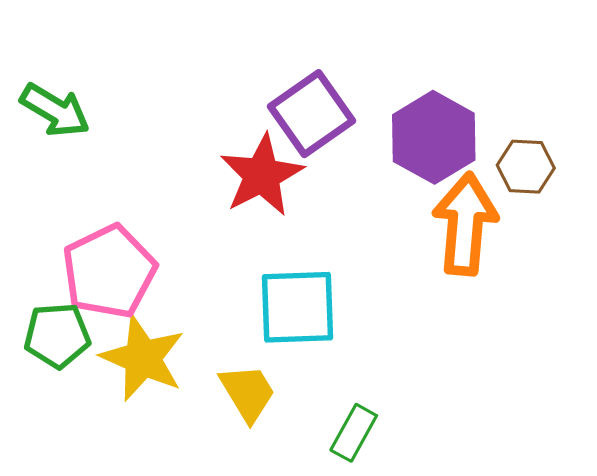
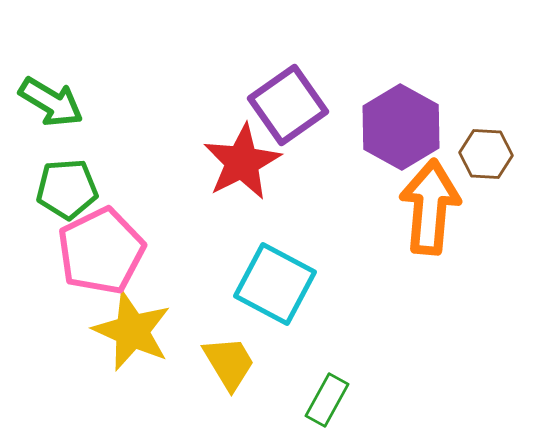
cyan square: (297, 307) -> (275, 284), turned 30
green pentagon: (57, 335) -> (67, 189), moved

